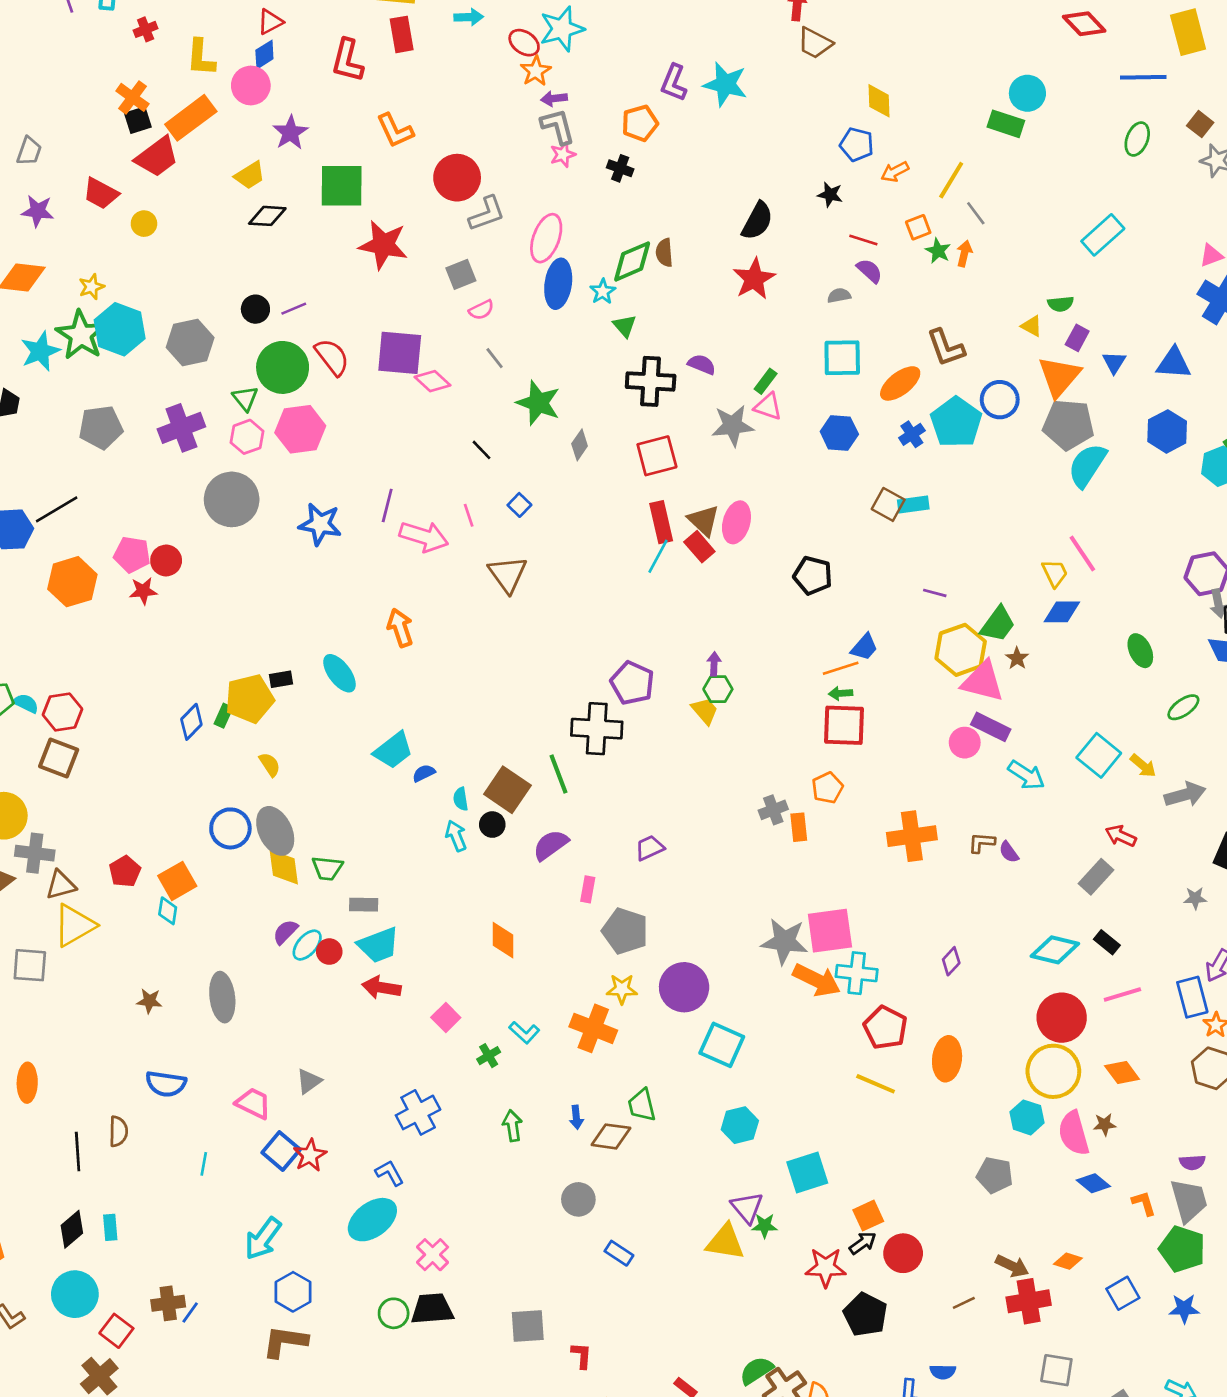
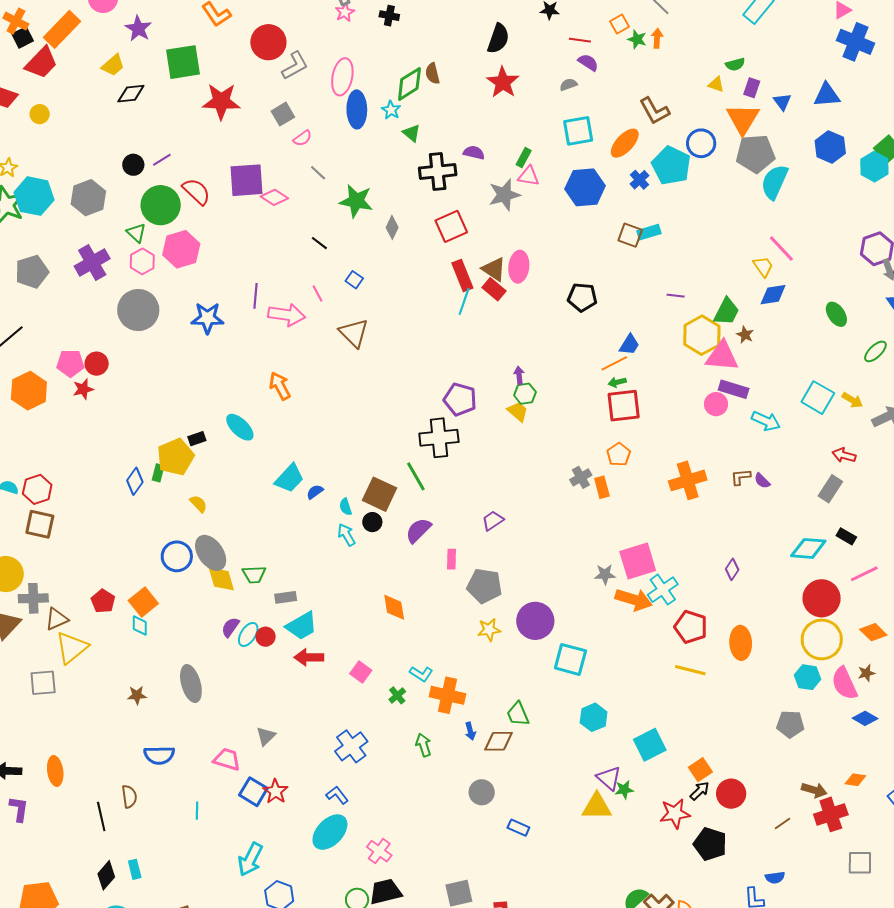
blue hexagon: (839, 433) -> (585, 187), size x1.4
gray star: (784, 941) -> (605, 574), size x0.6
cyan cross: (857, 973) -> (663, 590), turned -32
orange cross: (593, 1028) -> (448, 695), moved

